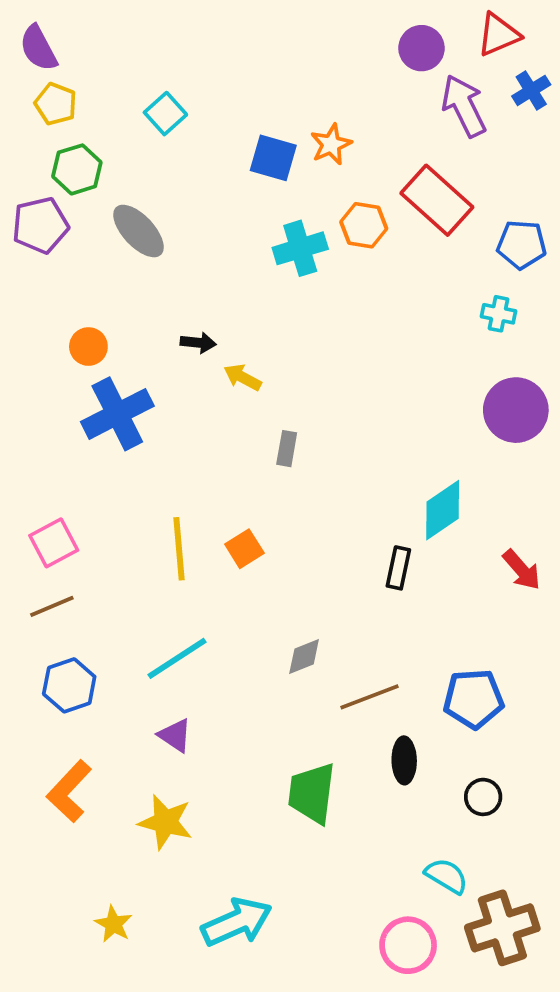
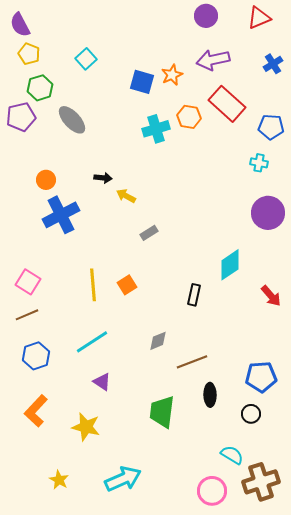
purple circle: (421, 48) -> (206, 16), moved
blue cross: (531, 90) -> (273, 64), moved
purple arrow: (464, 106) -> (213, 60), moved, turned -76
gray rectangle: (287, 449) -> (149, 233), turned 48
pink square: (54, 543) -> (28, 282), turned -30
black rectangle: (398, 568) -> (194, 295), moved
blue pentagon: (473, 699) -> (261, 377), moved
purple triangle: (175, 735) -> (102, 382), moved

